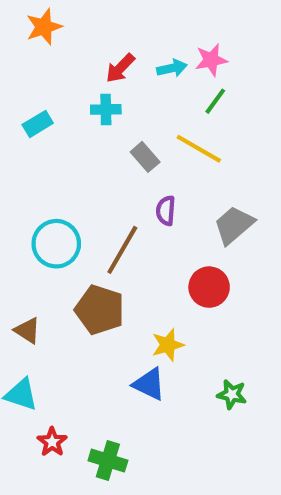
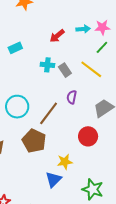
red arrow: (120, 68) -> (57, 36), moved
cyan cross: (106, 109) -> (47, 65), moved
blue triangle: (149, 384) -> (54, 180), turned 42
green star: (232, 394) -> (93, 189), size x1.5

